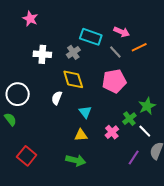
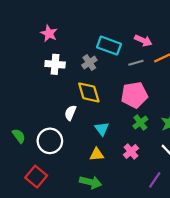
pink star: (30, 19) -> (49, 33), moved
gray line: (115, 52) -> (136, 63), turned -64
white circle: (18, 94) -> (50, 141), moved
green cross: (129, 119) -> (140, 123), moved

